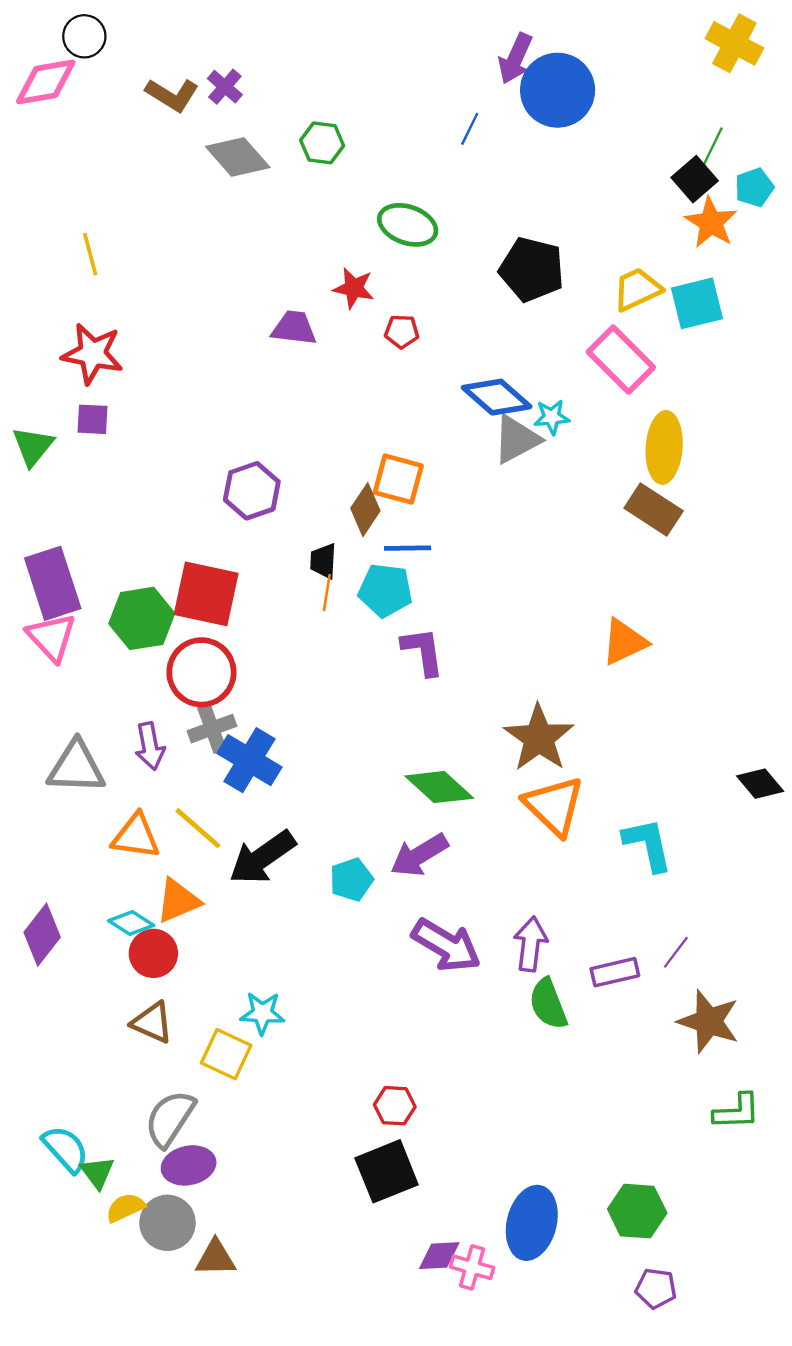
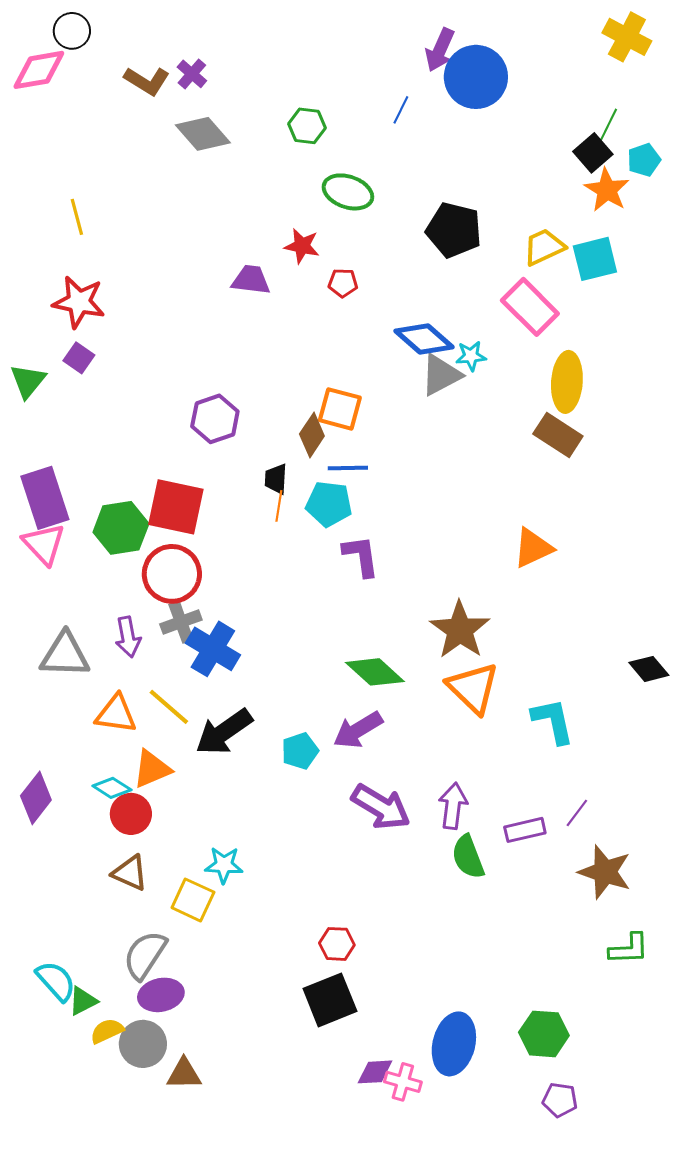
green hexagon: (322, 143) -> (307, 126), moved
purple square: (93, 419) -> (79, 358), turned 32
green triangle: (97, 1172) -> (83, 1001), turned 40

